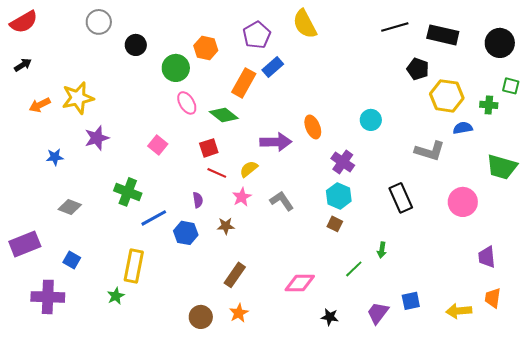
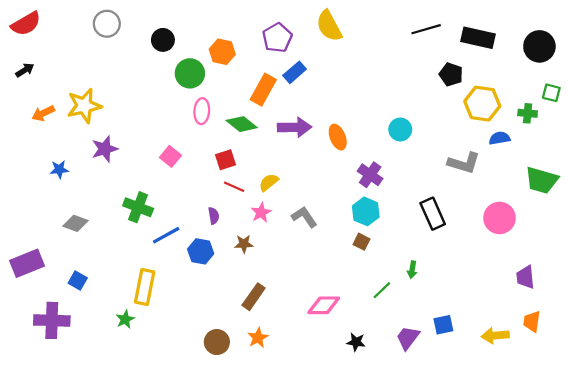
black circle: (136, 45) -> (163, 40), moved
pink ellipse: (187, 103) -> (202, 111), turned 35
purple arrow: (276, 142) -> (295, 127), moved

